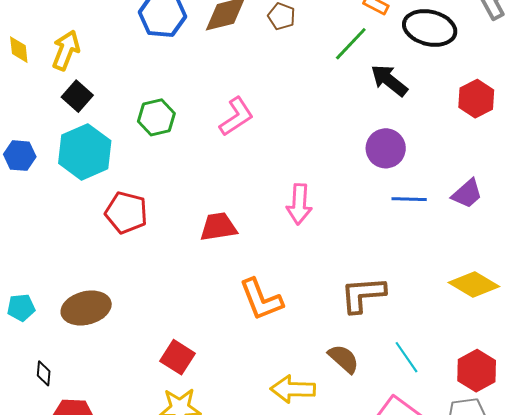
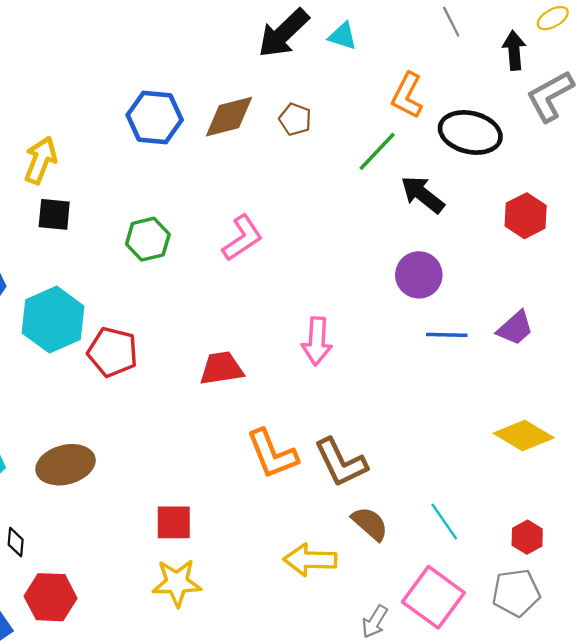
black square: (77, 96) -> (54, 214), turned -36
cyan hexagon: (85, 152) -> (53, 320), moved
brown L-shape: (363, 295) -> (341, 463), moved, turned -111
red square: (178, 357) -> (174, 522), turned -32
red hexagon: (477, 371) -> (527, 537), size x0.7

